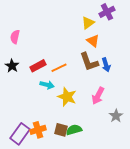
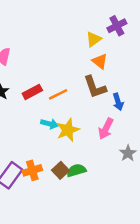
blue arrow: (106, 65) -> (118, 102), moved
cyan arrow: (47, 85) -> (49, 124), moved
yellow star: (67, 97) -> (68, 130), turned 30
brown square: (61, 130) -> (60, 170), turned 32

